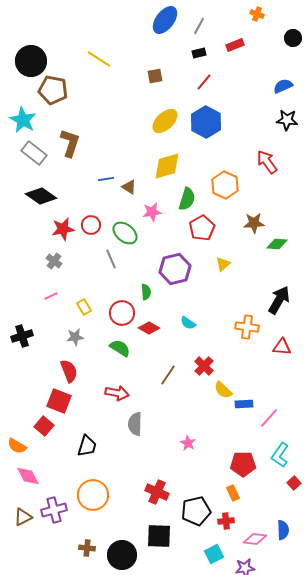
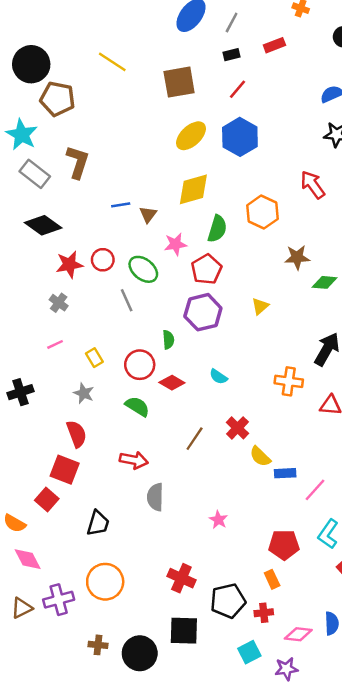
brown square: (155, 76) -> (179, 82), size x1.8
brown triangle: (129, 187) -> (148, 214), turned 35
red pentagon: (202, 228) -> (206, 269), moved
gray star: (75, 337) -> (84, 393), turned 30

